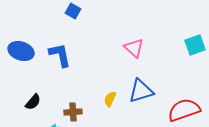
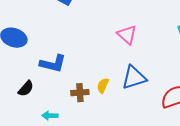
blue L-shape: (60, 55) -> (53, 64), moved, turned 116
brown cross: (73, 112) -> (80, 93), moved

